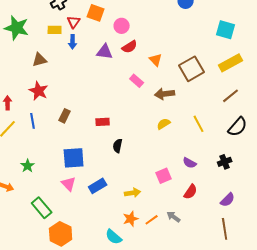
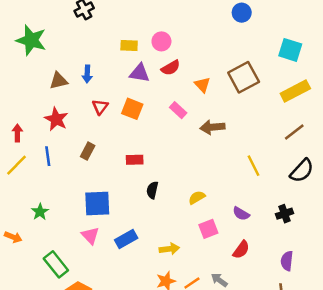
orange square: (96, 13) -> (132, 109), moved
red triangle: (74, 22) -> (100, 107), moved
yellow rectangle: (55, 30) -> (129, 45), moved
blue arrow: (73, 42) -> (87, 74), moved
brown square: (192, 69) -> (244, 77), moved
yellow semicircle: (164, 124) -> (197, 198), moved
purple semicircle: (228, 200) -> (287, 261), turned 140

